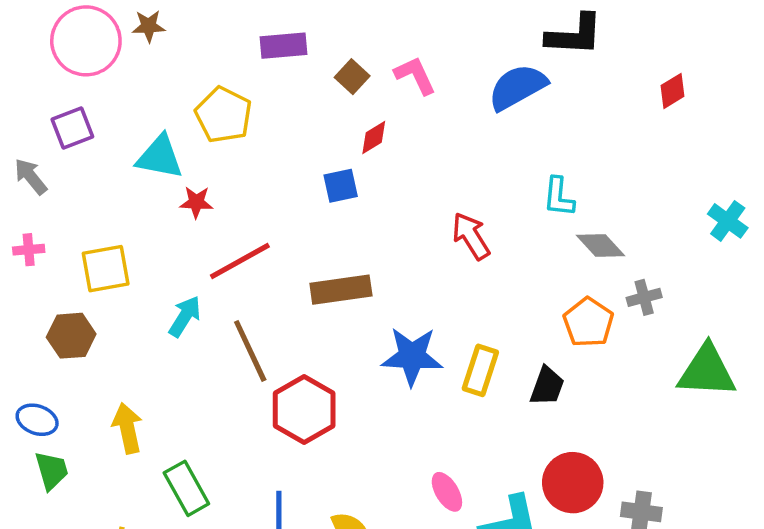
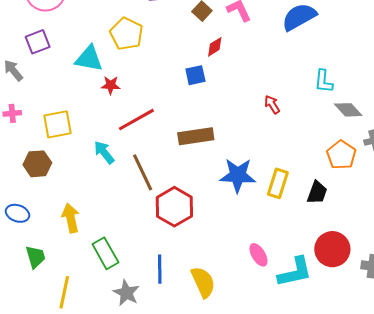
red arrow: (471, 236) -> (272, 104), size x0.7
cyan arrow: (185, 316) -> (104, 152), turned -70
green trapezoid: (52, 471) -> (35, 257), moved

